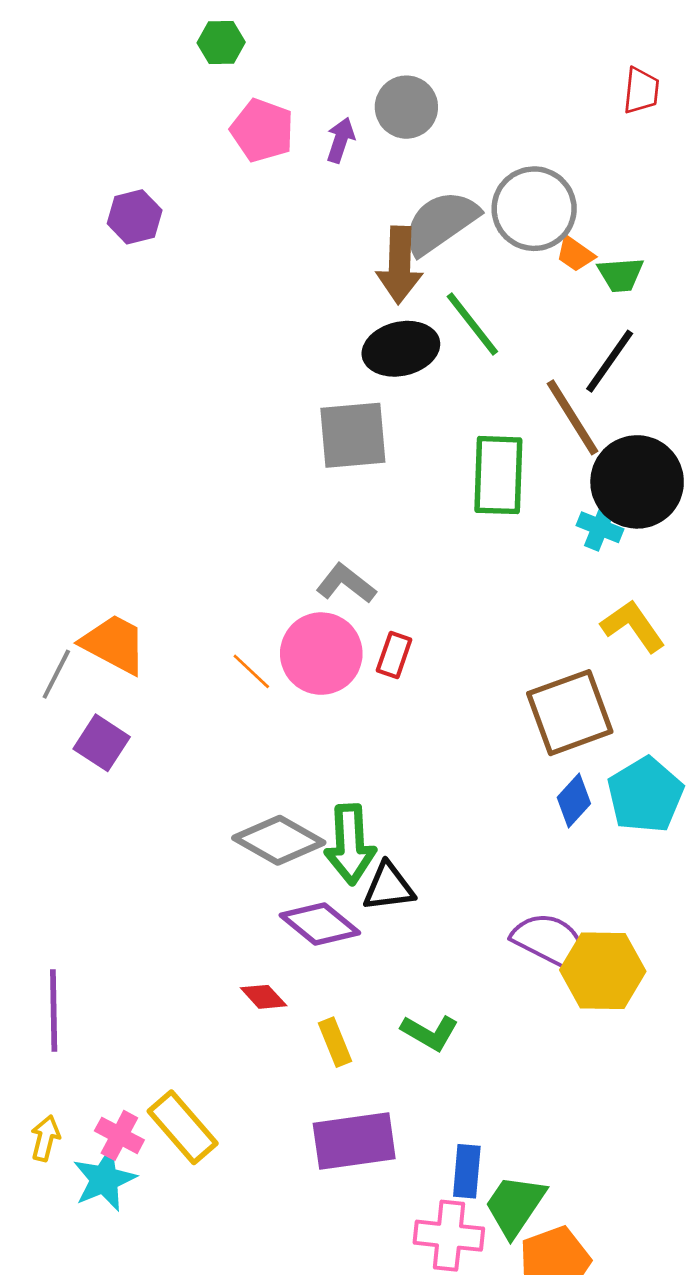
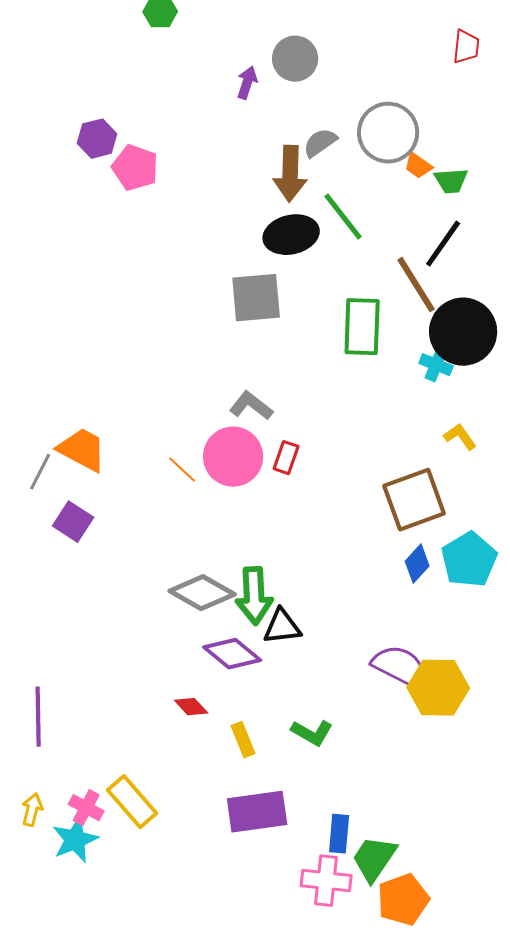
pink pentagon: (262, 130) -> (135, 168), moved
gray semicircle: (441, 222) -> (320, 143), size x0.6
yellow L-shape: (633, 626) -> (460, 437), size x0.7

